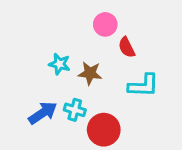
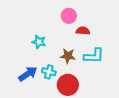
red semicircle: (127, 47) -> (83, 31), turned 120
brown star: (90, 73) -> (68, 56), moved

